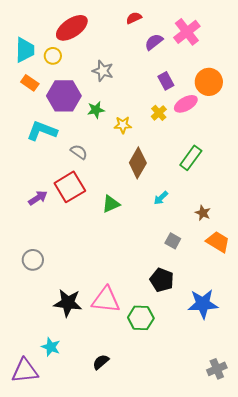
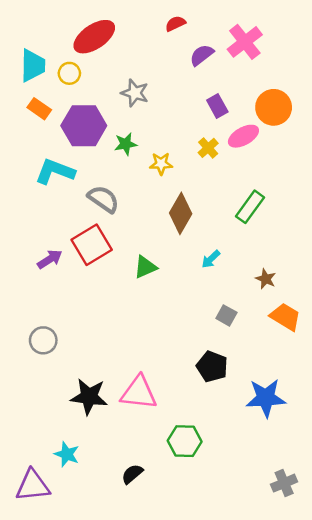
gray semicircle: (79, 152) -> (103, 199), size x1.4
green hexagon: (141, 318) -> (185, 441), moved

